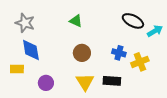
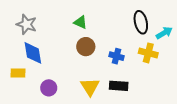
black ellipse: (133, 21) -> (141, 22), turned 50
brown circle: (82, 53) -> (86, 47), moved
blue cross: (119, 53) -> (116, 56), moved
yellow cross: (140, 62) -> (148, 53), moved, turned 36

